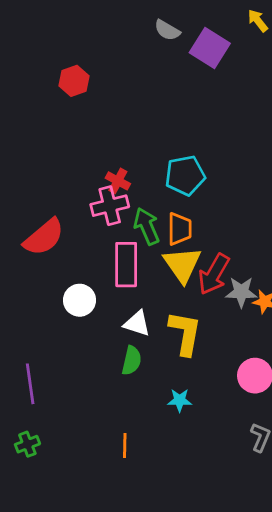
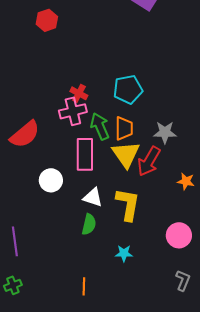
gray star: (241, 292) -> (165, 132), moved

